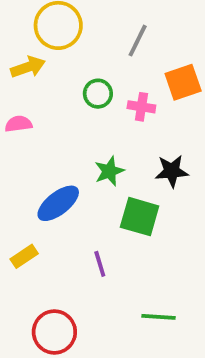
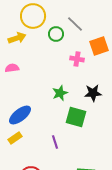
gray line: (138, 41) -> (75, 24), turned -72
green circle: (98, 94) -> (56, 34), moved
blue ellipse: (58, 203) -> (20, 115), moved

